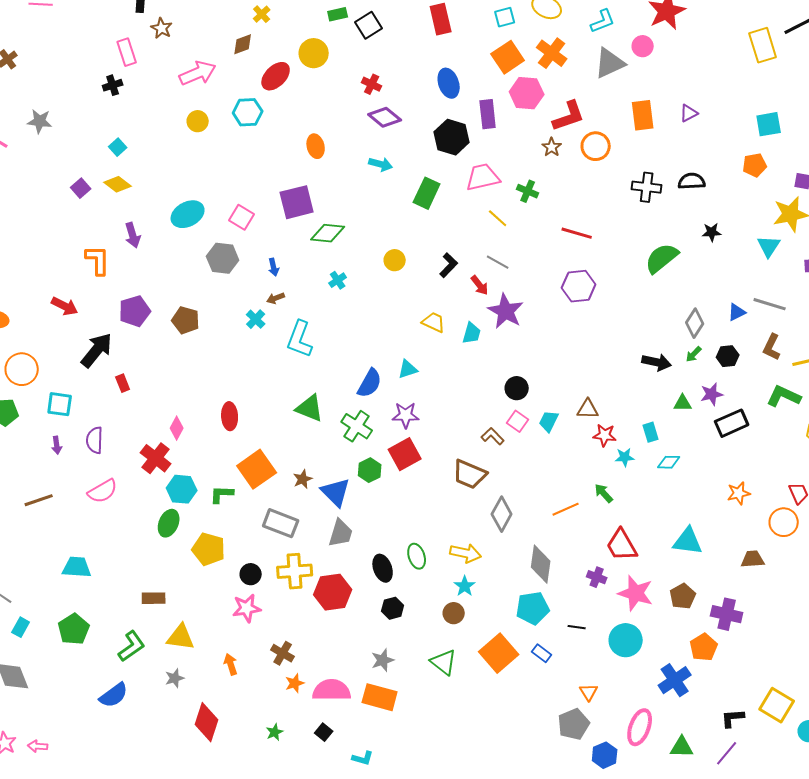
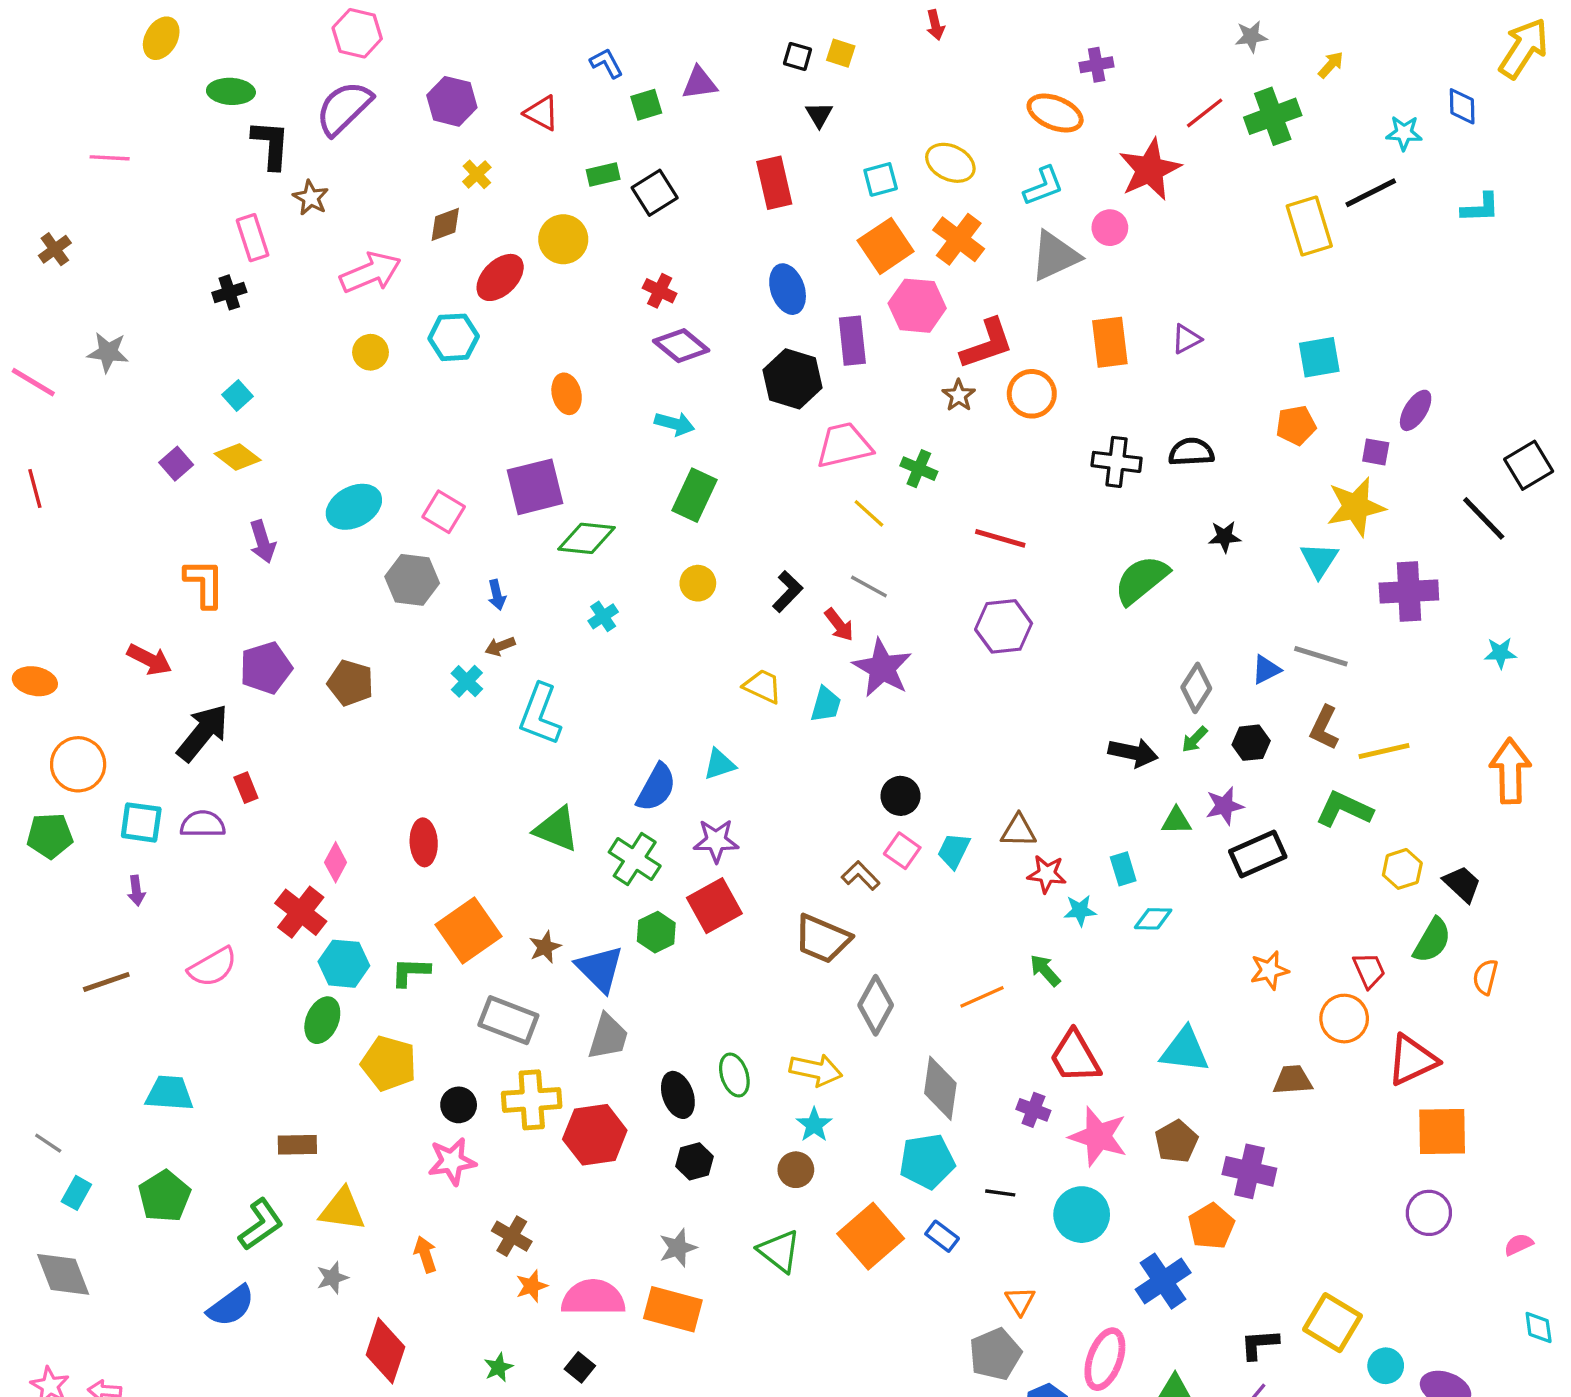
green rectangle: (427, 193) -> (694, 495), moved
purple semicircle: (95, 440) -> (203, 824), moved, turned 88

